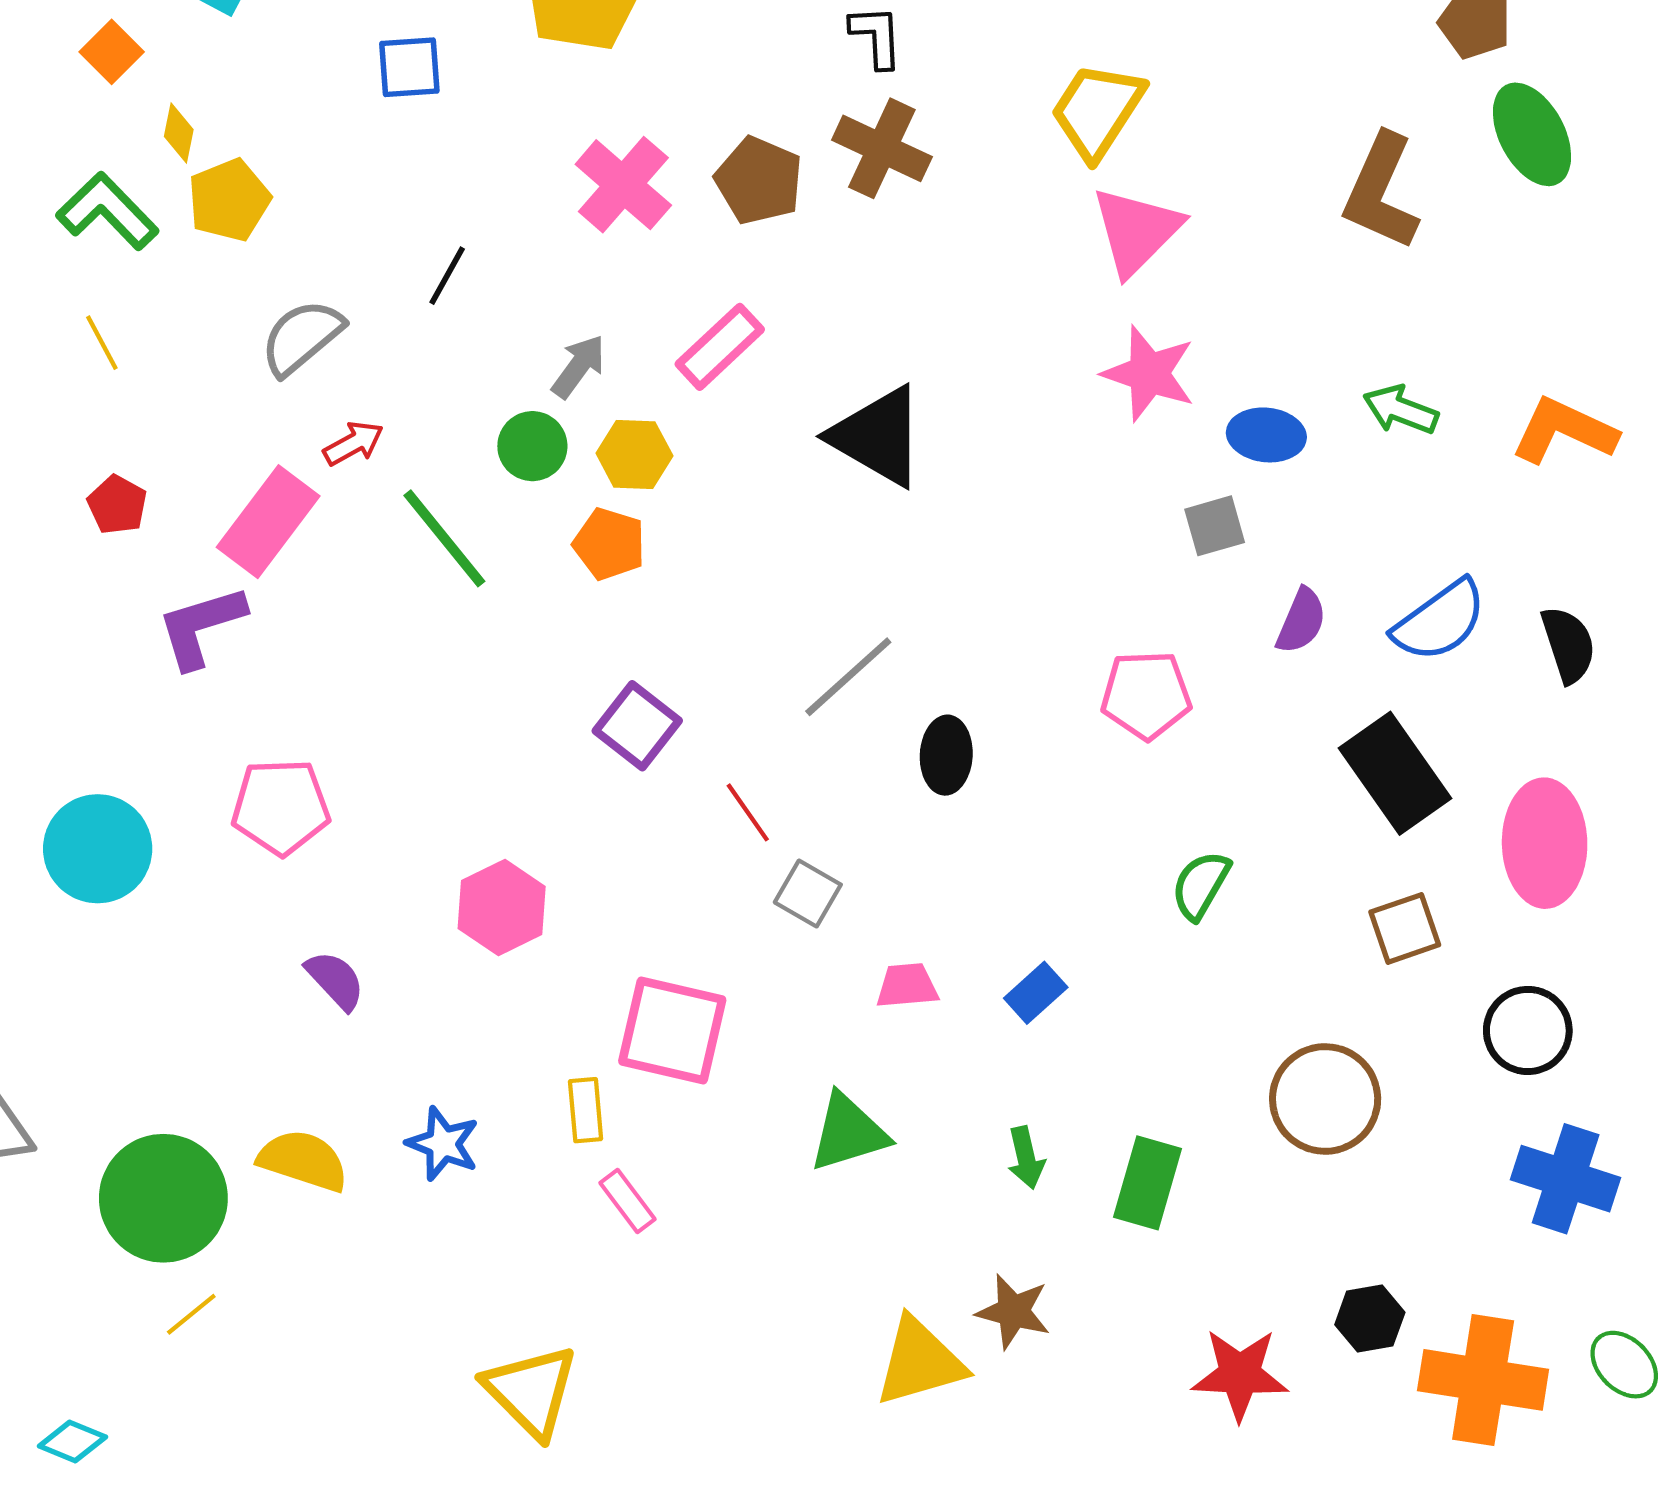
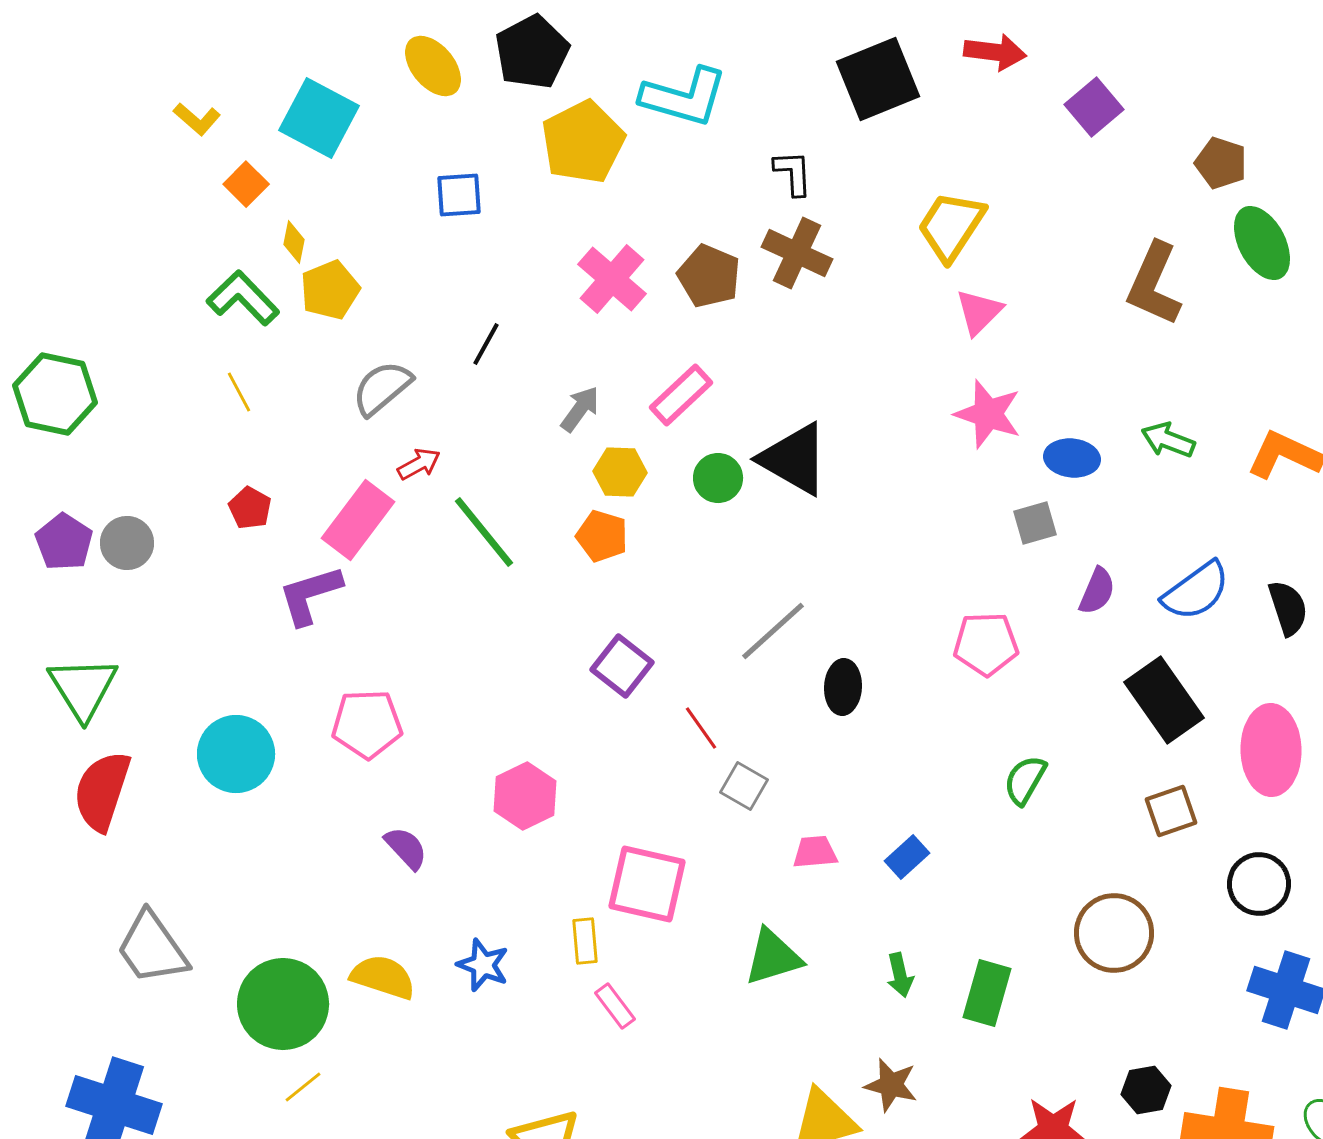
pink triangle: (1136, 231) -> (979, 312), size x0.7
green circle: (532, 446) -> (718, 478), moved

